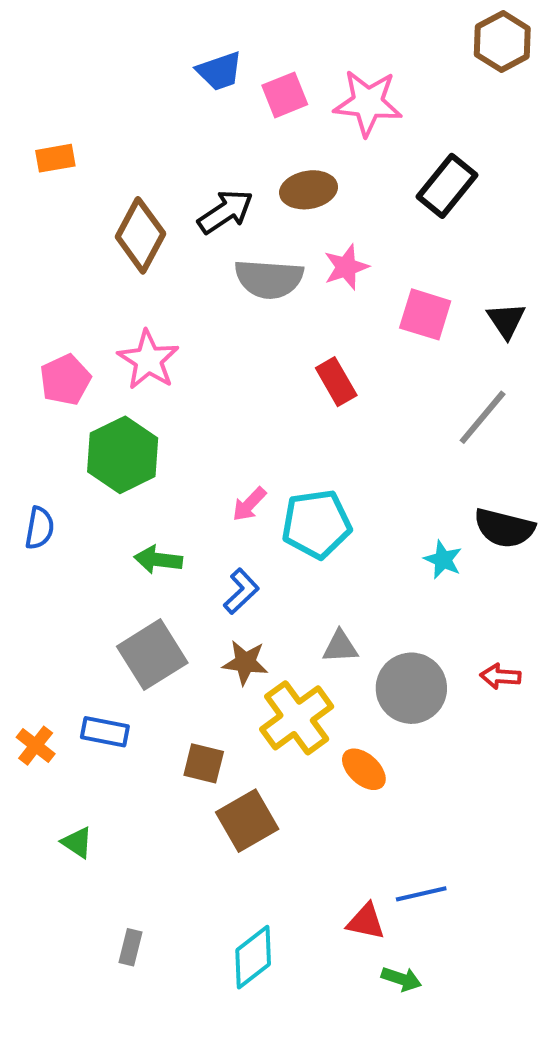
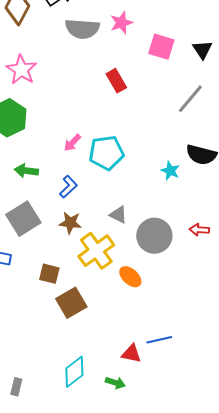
gray triangle: (340, 647) -> (118, 215), turned 30
gray rectangle: (131, 947) -> (16, 387), moved
green arrow: (401, 979) -> (115, 383), moved

